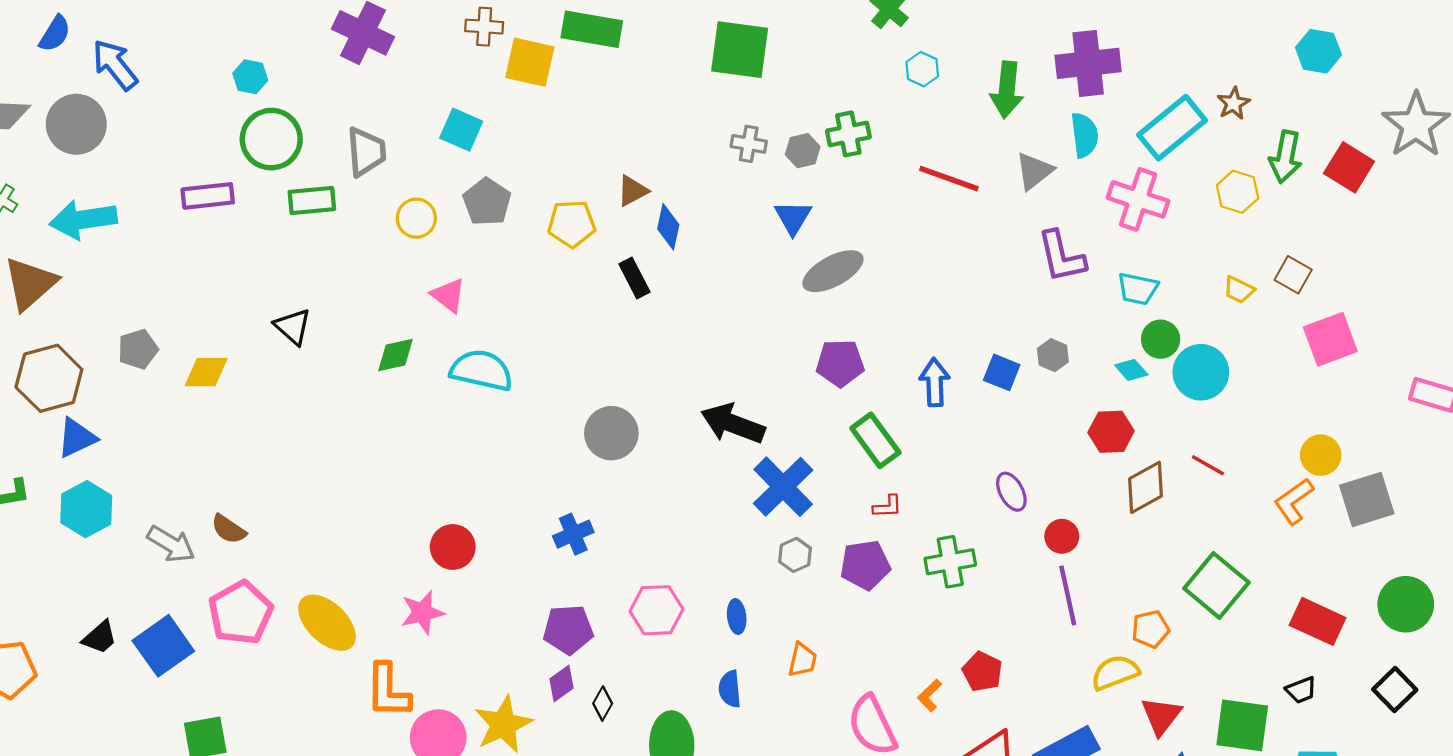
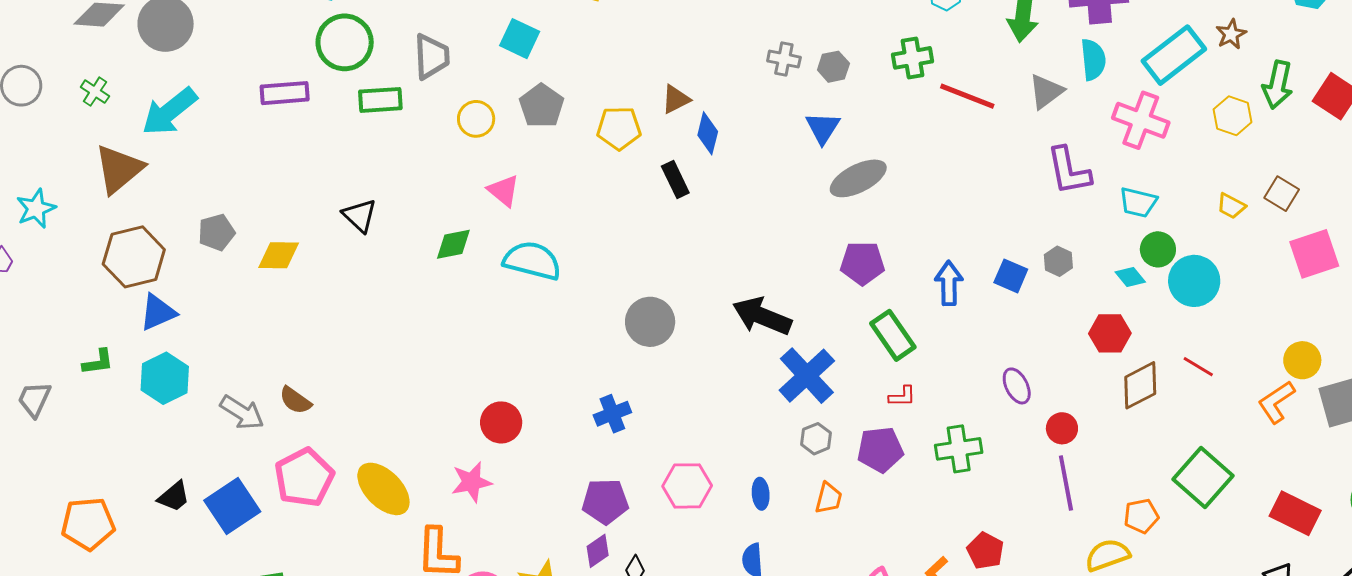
green cross: (848, 134) -> (913, 58), moved
cyan arrow: (83, 219) -> (169, 112), turned -32
orange trapezoid: (802, 660) -> (829, 498), moved

